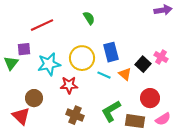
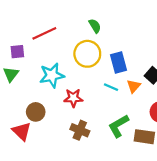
purple square: (24, 49) -> (17, 52), moved
yellow circle: (82, 58) -> (87, 54), moved
orange triangle: (125, 74) -> (134, 86), turned 32

